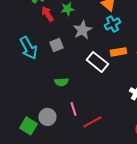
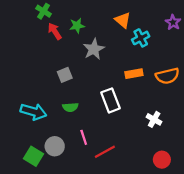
cyan cross: (112, 24) -> (141, 38), moved
gray square: (56, 45) -> (65, 75), moved
cyan arrow: (28, 48) -> (33, 112), moved, turned -45
white rectangle: (97, 62) -> (111, 100), moved, turned 30

